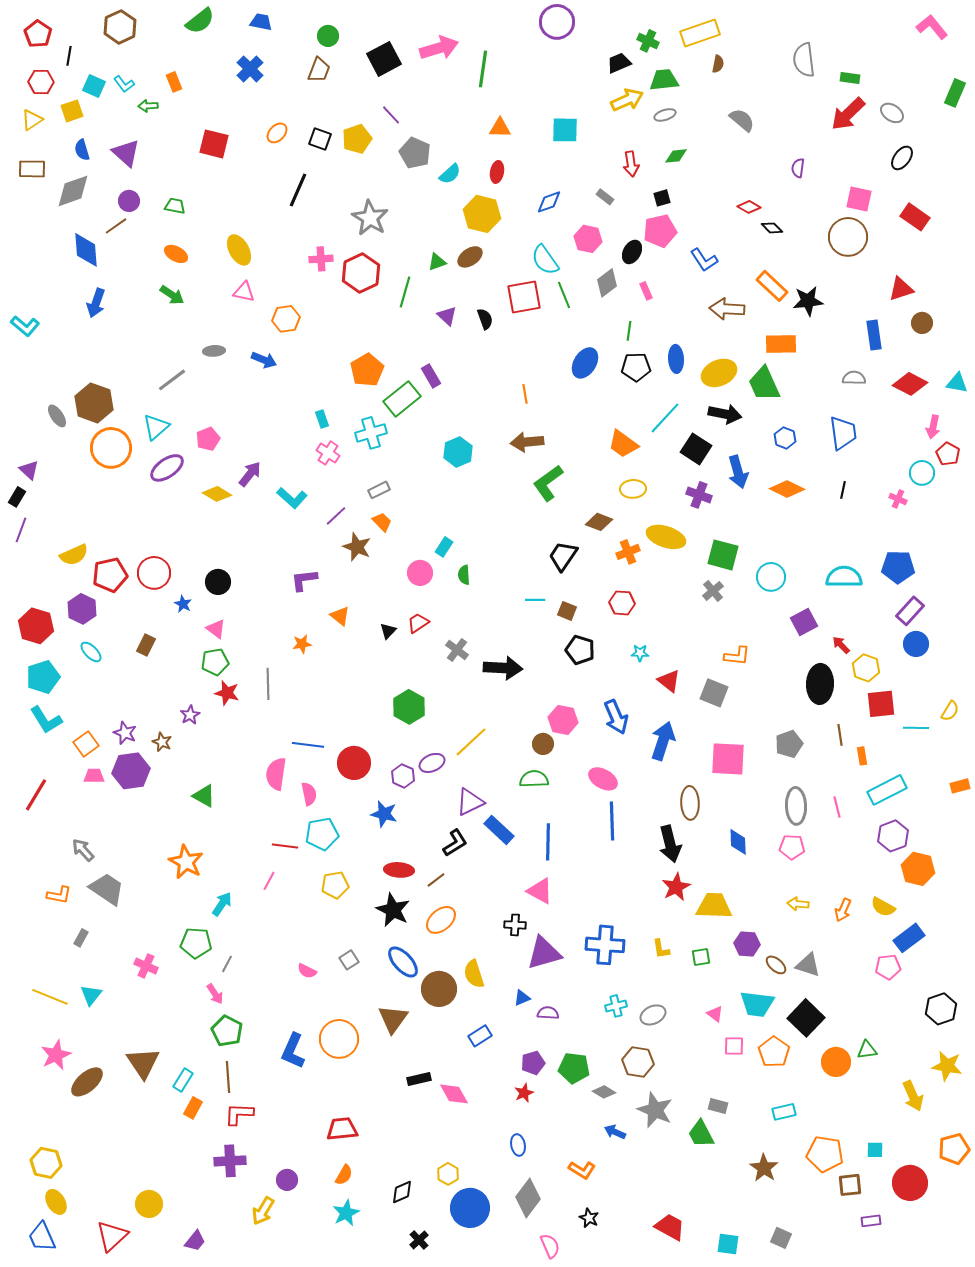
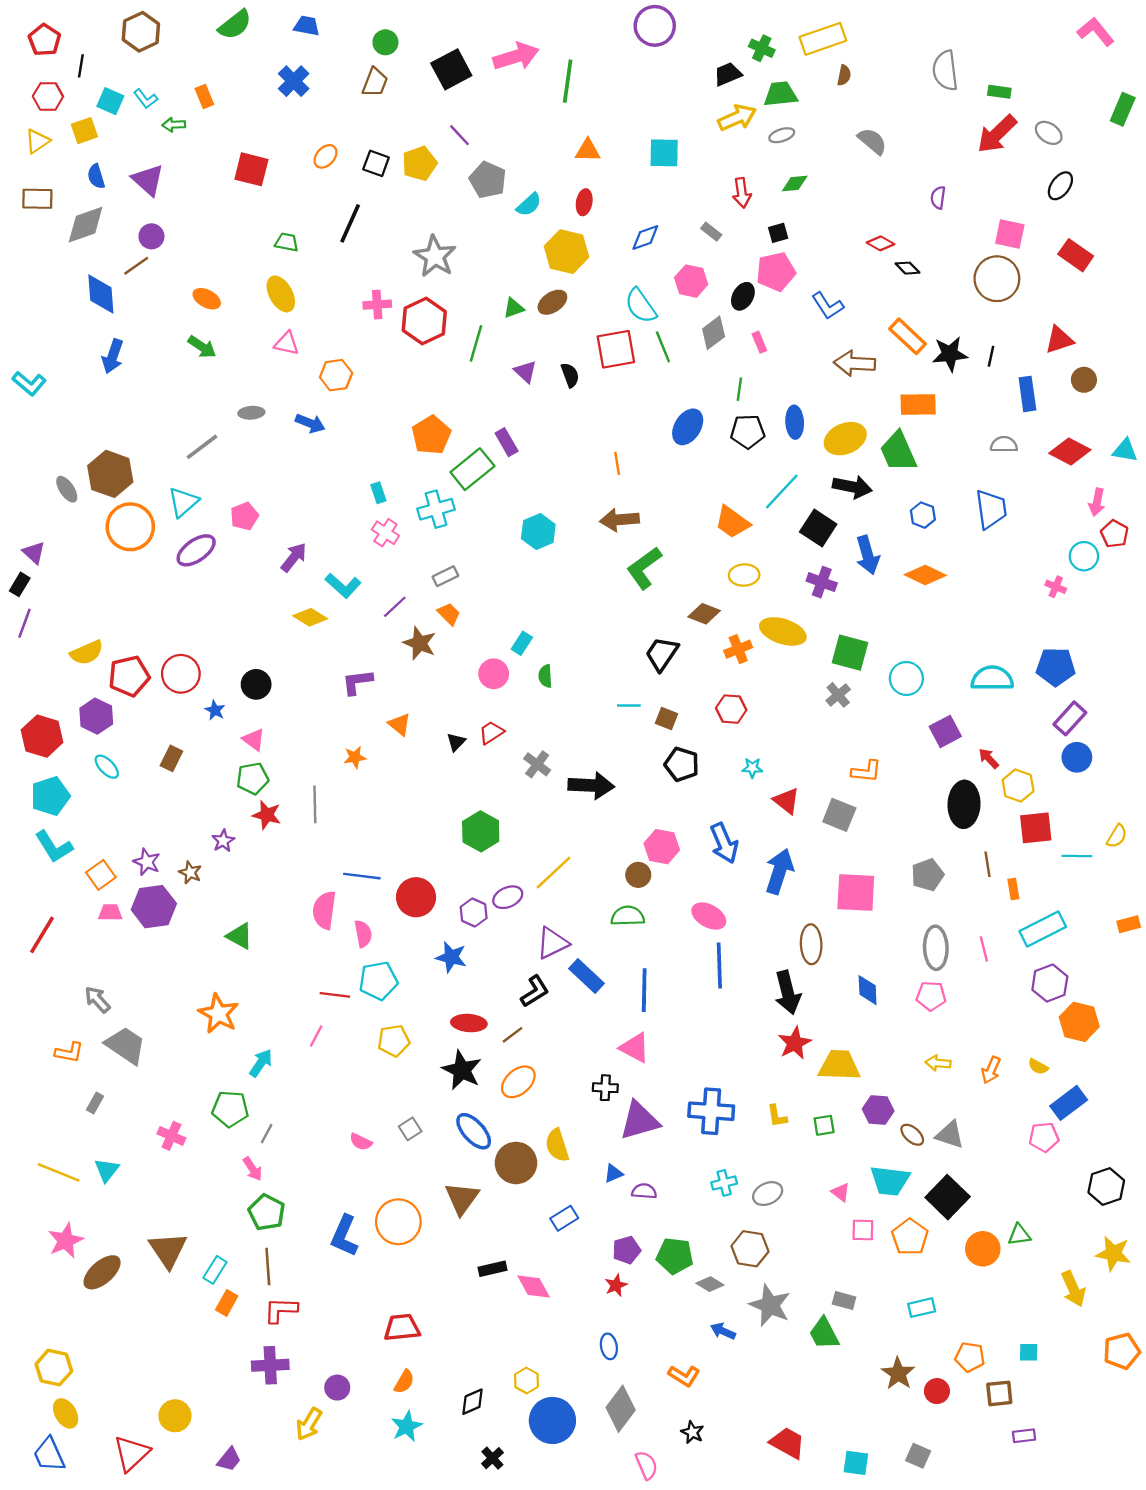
green trapezoid: (175, 206) -> (287, 242), moved
black line: (843, 490) -> (991, 356), moved
yellow diamond: (217, 494) -> (310, 617), moved
yellow semicircle: (883, 907) -> (1038, 1067), size x0.7
orange pentagon: (825, 1154) -> (970, 1357), size x0.7
red circle: (910, 1183) -> (937, 1391), moved, size x0.6

